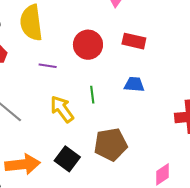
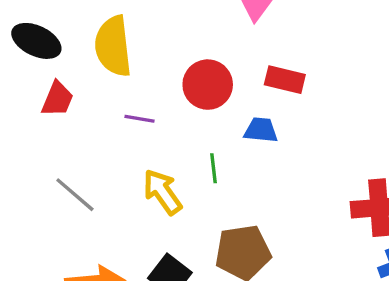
blue trapezoid: (134, 84) -> (261, 130), moved

